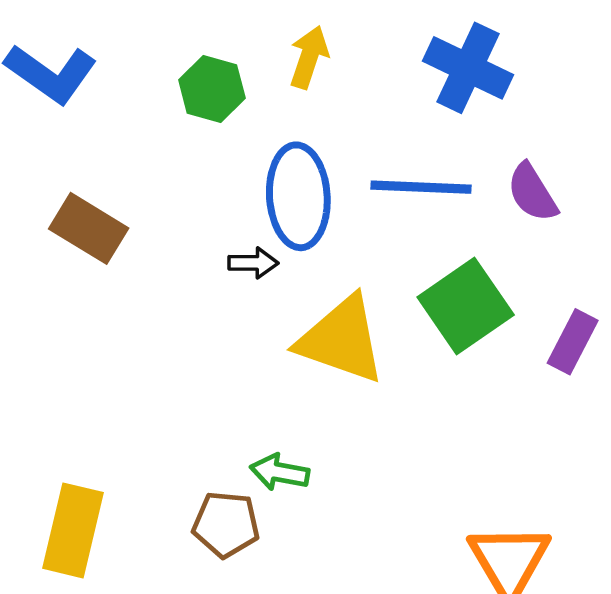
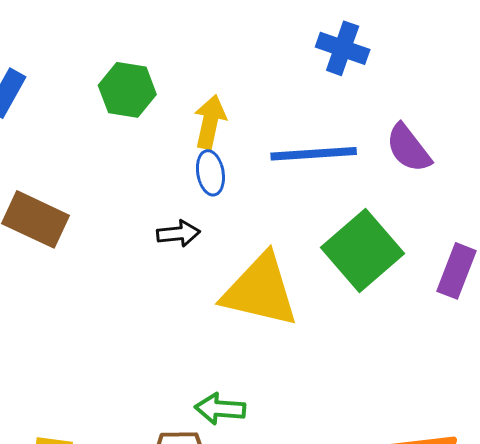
yellow arrow: (309, 57) -> (210, 122), moved
blue cross: (468, 68) -> (343, 48), size x0.7
blue ellipse: (298, 196) -> (210, 173), size x0.5

